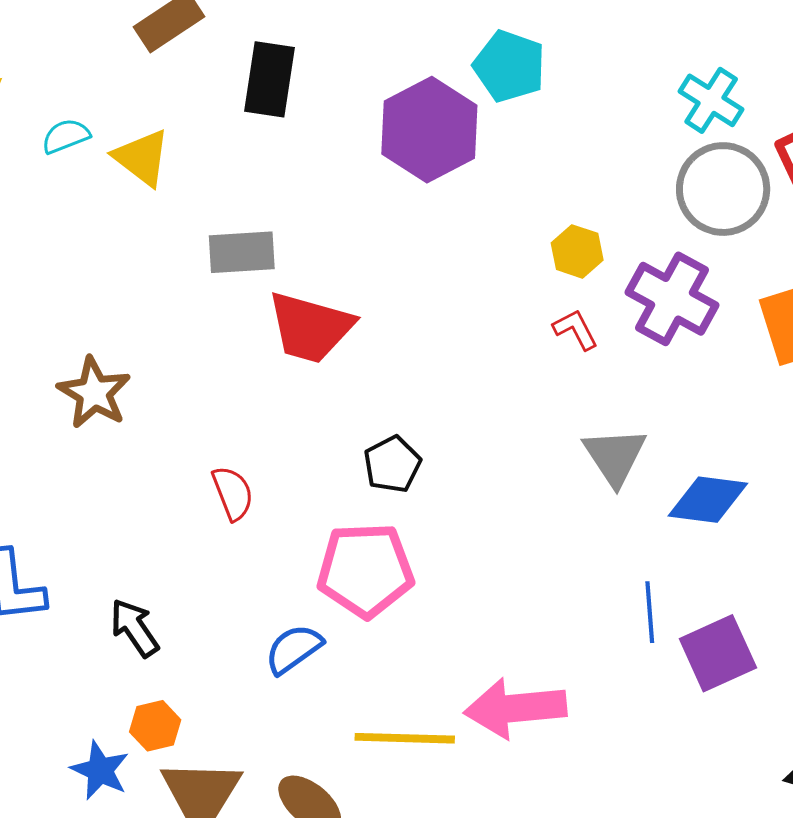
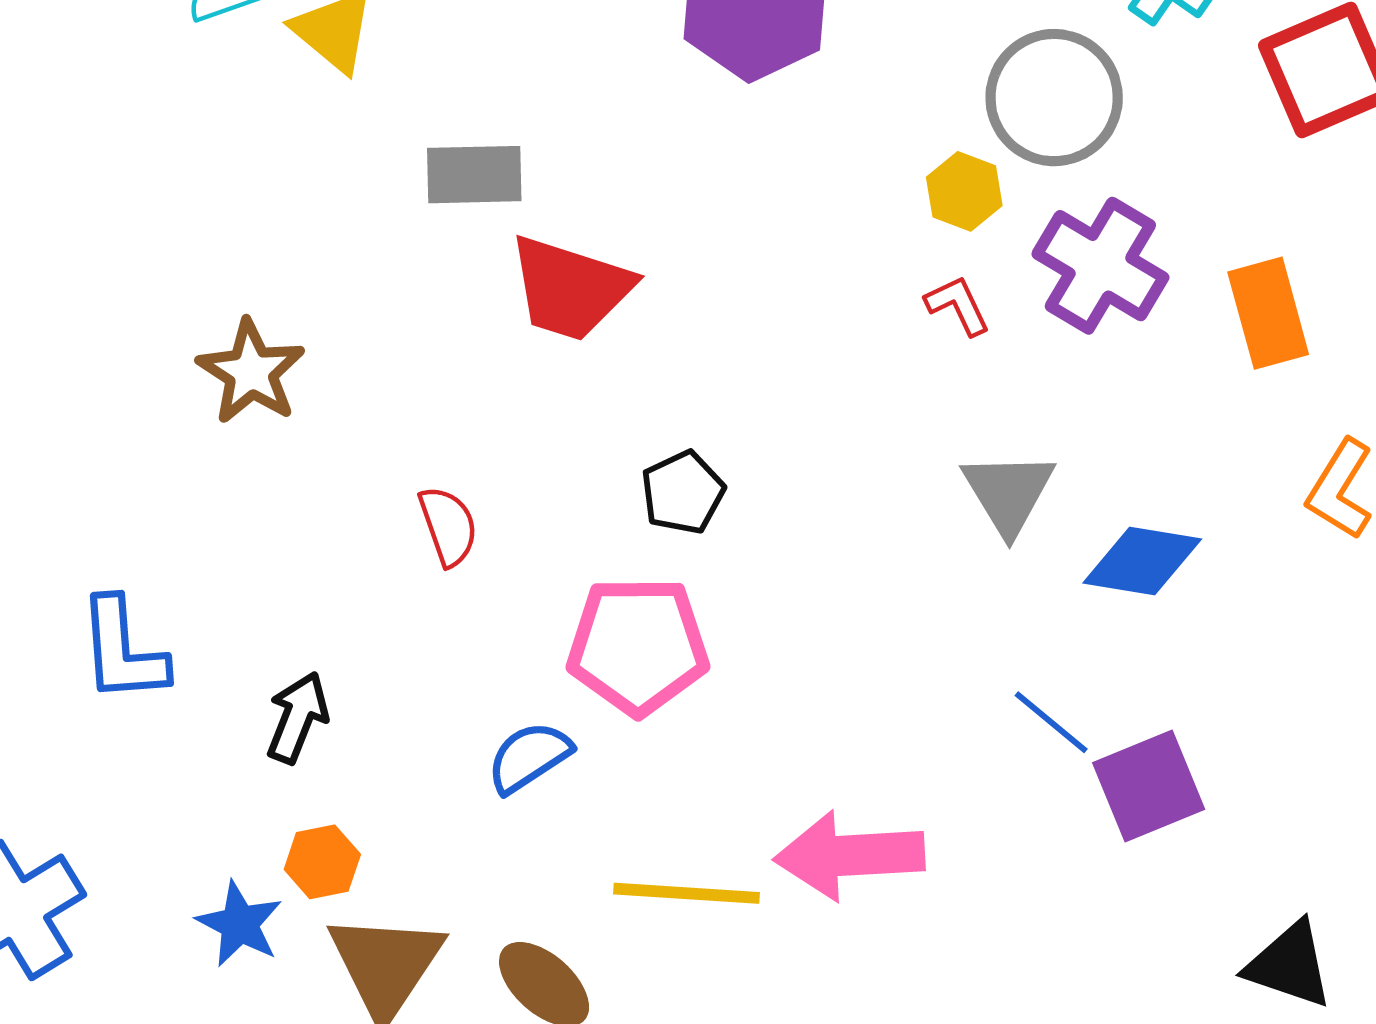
gray circle: (723, 189) -> (1054, 98), moved
blue line: (650, 612) -> (1051, 722), turned -48
black arrow: (135, 628) -> (297, 718), turned 54

